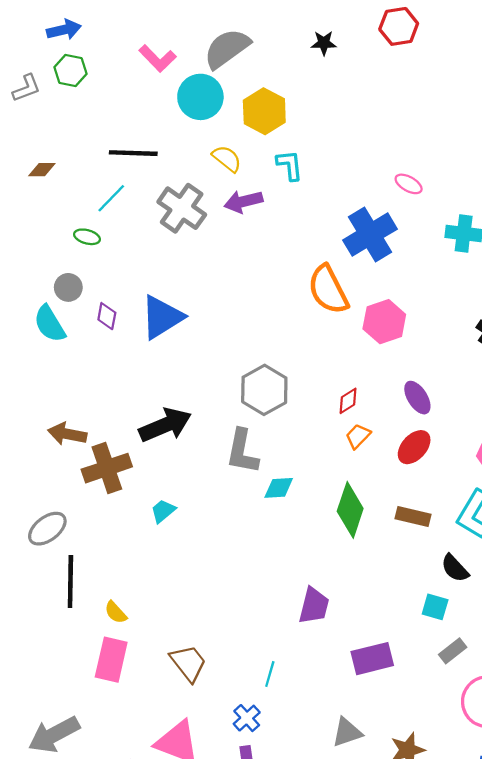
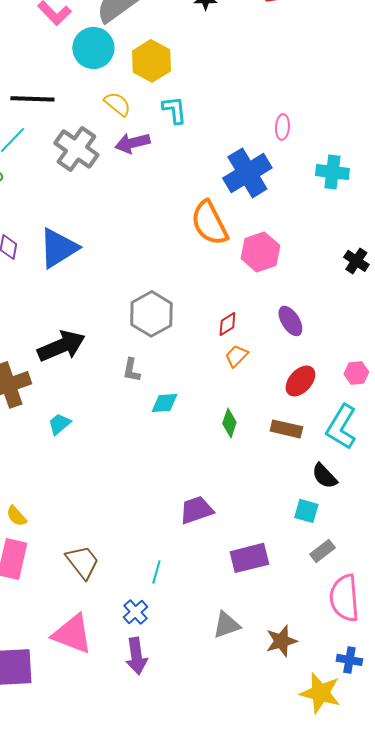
pink ellipse: (409, 184) -> (282, 127), turned 65
red ellipse: (414, 447) -> (300, 381), moved
gray L-shape: (242, 452) -> (131, 370), size x0.6
green diamond: (350, 510) -> (229, 423), size x0.6
purple trapezoid: (314, 606) -> (196, 510), turned -123

